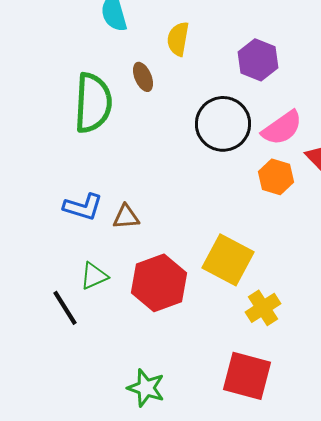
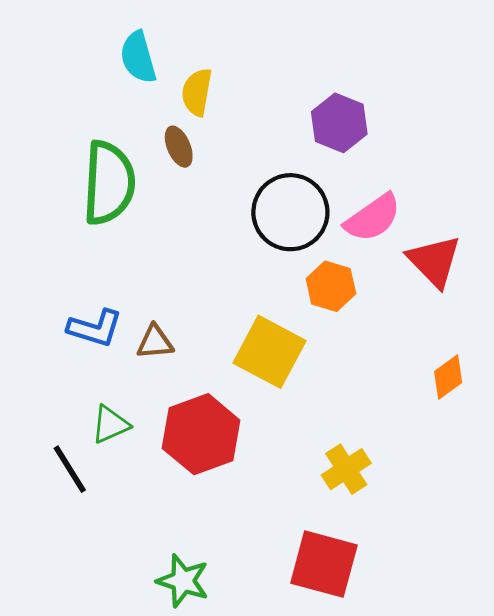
yellow semicircle: (178, 39) -> (197, 92), moved
orange hexagon: (276, 177) -> (331, 286), moved
yellow square: (228, 260) -> (269, 352), moved

